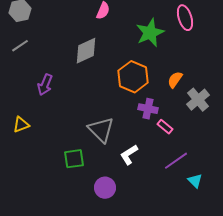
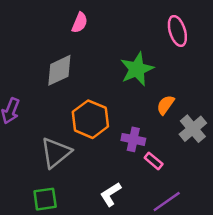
green star: (150, 33) -> (137, 69), moved
orange hexagon: (133, 77) -> (90, 119), moved
gray triangle: (101, 130) -> (56, 153), moved, turned 36

